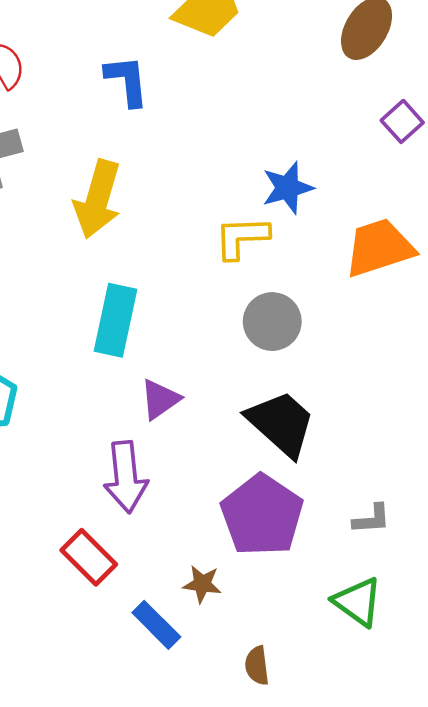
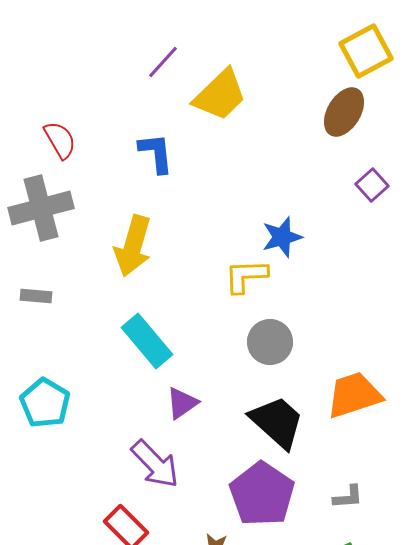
orange trapezoid: (379, 248) -> (354, 395), moved
cyan rectangle: (116, 320) -> (147, 341), turned -52
purple arrow: (126, 477) -> (155, 464), turned -38

